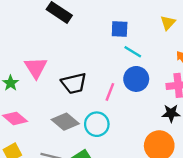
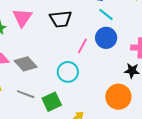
black trapezoid: (74, 83) -> (61, 19), moved
gray diamond: (65, 122) -> (26, 64), moved

